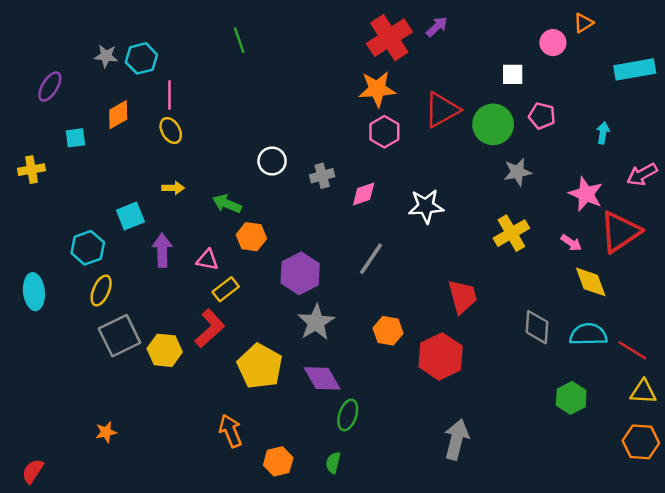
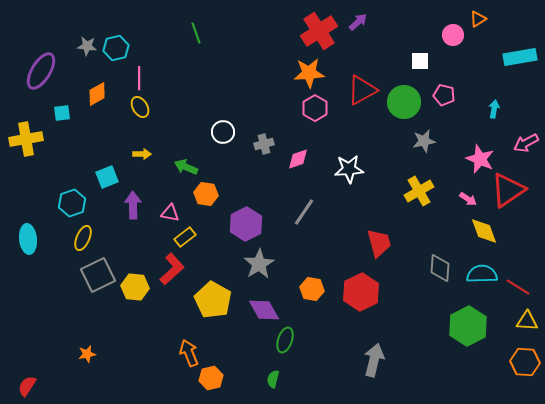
purple ellipse: (50, 87) -> (41, 71), size x1.5
yellow cross: (31, 170) -> (26, 139), size x1.5
orange hexagon: (388, 331) -> (312, 289), moved
green hexagon: (571, 398) -> (468, 326), size x1.5
orange hexagon: (278, 461) -> (211, 378), moved

